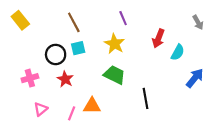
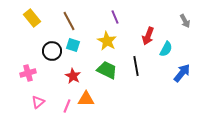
yellow rectangle: (20, 20) -> (32, 18), moved
cyan square: (78, 48) -> (73, 45), turned 32
red star: (65, 79) -> (73, 76), moved
black line: (146, 98) -> (136, 66), moved

